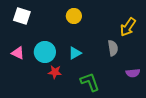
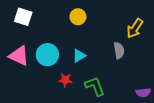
pink triangle: (18, 53) -> (19, 56), size x1.5
red star: (55, 72) -> (65, 80), moved
purple semicircle: (133, 73) -> (143, 93), moved

